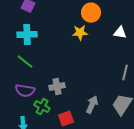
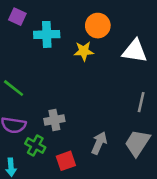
white triangle: (120, 33) -> (135, 51), size x1.5
cyan cross: (27, 35) -> (47, 34), moved

